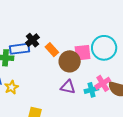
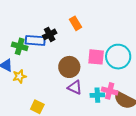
orange rectangle: (52, 50) -> (75, 23), moved
brown circle: (70, 61) -> (69, 67), moved
pink cross: (103, 83) -> (110, 91), turned 35

